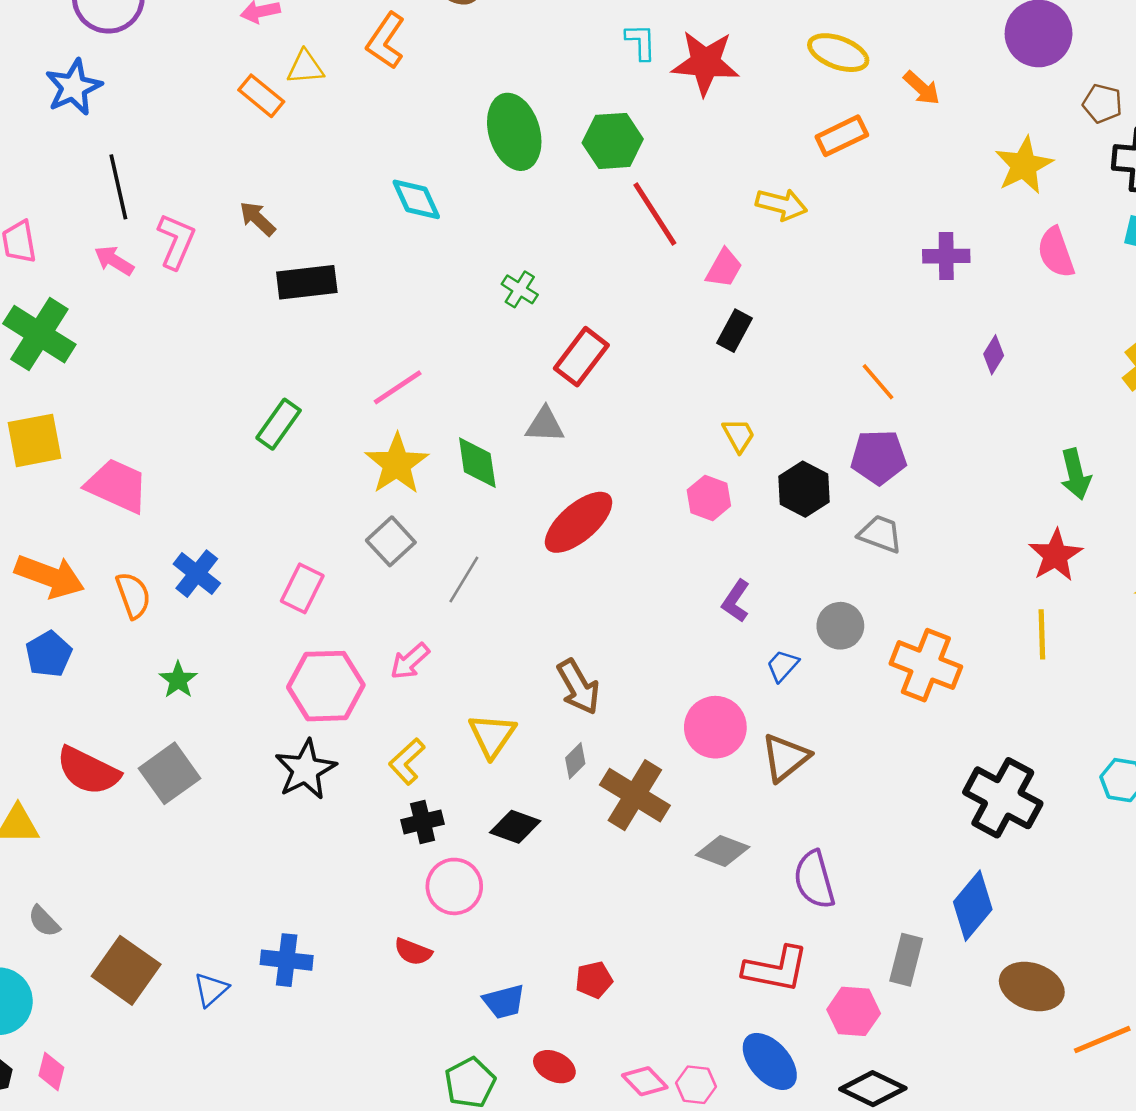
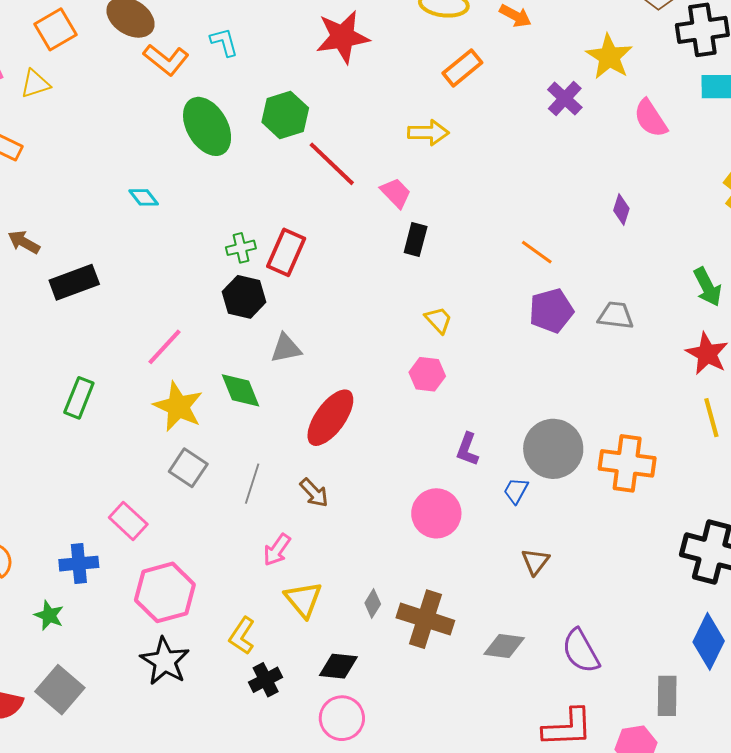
orange L-shape: (386, 41) -> (166, 60), moved, turned -72
cyan L-shape: (641, 42) -> (224, 42), moved
yellow triangle: (305, 67) -> (35, 84), moved
cyan diamond: (416, 199) -> (144, 197), size x0.7
purple cross: (946, 256) -> (565, 98), moved, turned -33
pink trapezoid: (724, 268) -> (396, 193), turned -60
green cross: (520, 289) -> (241, 248), turned -32
red rectangle: (581, 357) -> (286, 252), moved
black hexagon: (804, 489) -> (244, 297), moved
gray trapezoid: (880, 534) -> (616, 315), moved
blue cross: (197, 574) -> (79, 564), moved, turned -30
pink rectangle: (302, 588) -> (128, 521), turned -60
gray circle: (840, 626) -> (553, 449), size x1.6
pink arrow: (410, 661) -> (277, 550), moved
brown arrow: (578, 687) -> (314, 493), moved, size x0.7
pink circle: (715, 727) -> (436, 513), moved
brown triangle: (785, 758) -> (535, 562), size x0.7
pink circle: (454, 886) -> (342, 718), moved

